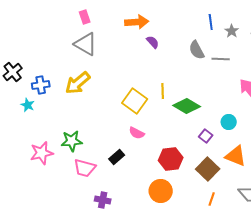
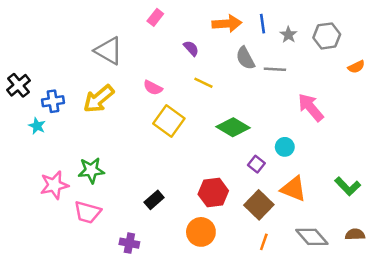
pink rectangle: (85, 17) -> (155, 17), moved, turned 56
orange arrow: (137, 22) -> (227, 24), moved
yellow line: (163, 91) -> (203, 83), moved, turned -63
pink semicircle: (137, 133) -> (153, 88), moved
black rectangle: (117, 157) -> (154, 200), moved
pink trapezoid: (85, 168) -> (88, 212), moved

